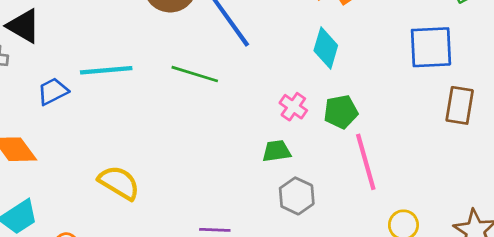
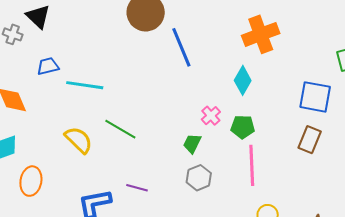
cyan line: (106, 70) -> (85, 85), moved
green line: (195, 74) -> (120, 129), moved
brown rectangle: (460, 105) -> (310, 140), moved
green trapezoid: (277, 151) -> (192, 144), turned -70

